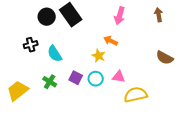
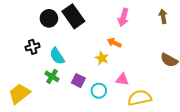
cyan circle: (96, 79) -> (99, 91), moved
green cross: (50, 82) -> (52, 76), moved

